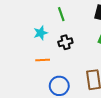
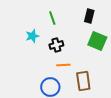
orange line: (43, 60) -> (63, 65), moved

